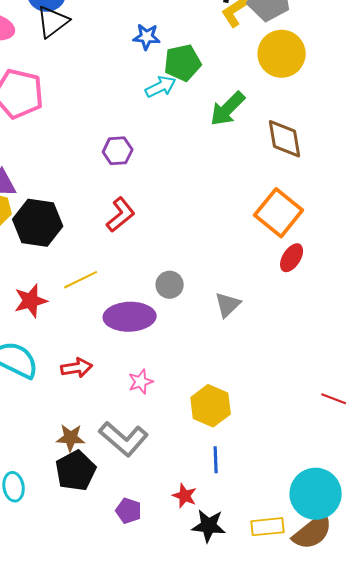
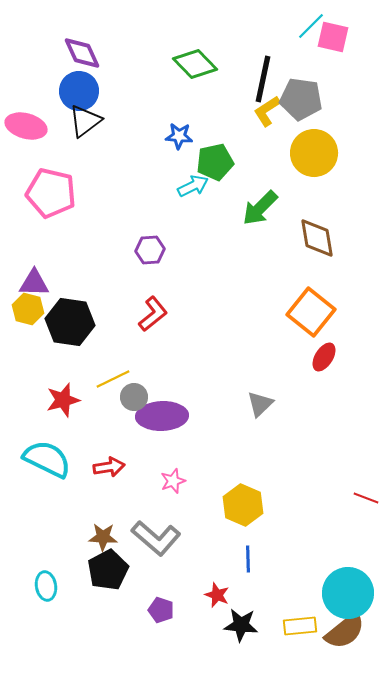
gray circle: (170, 285) -> (134, 397), moved

